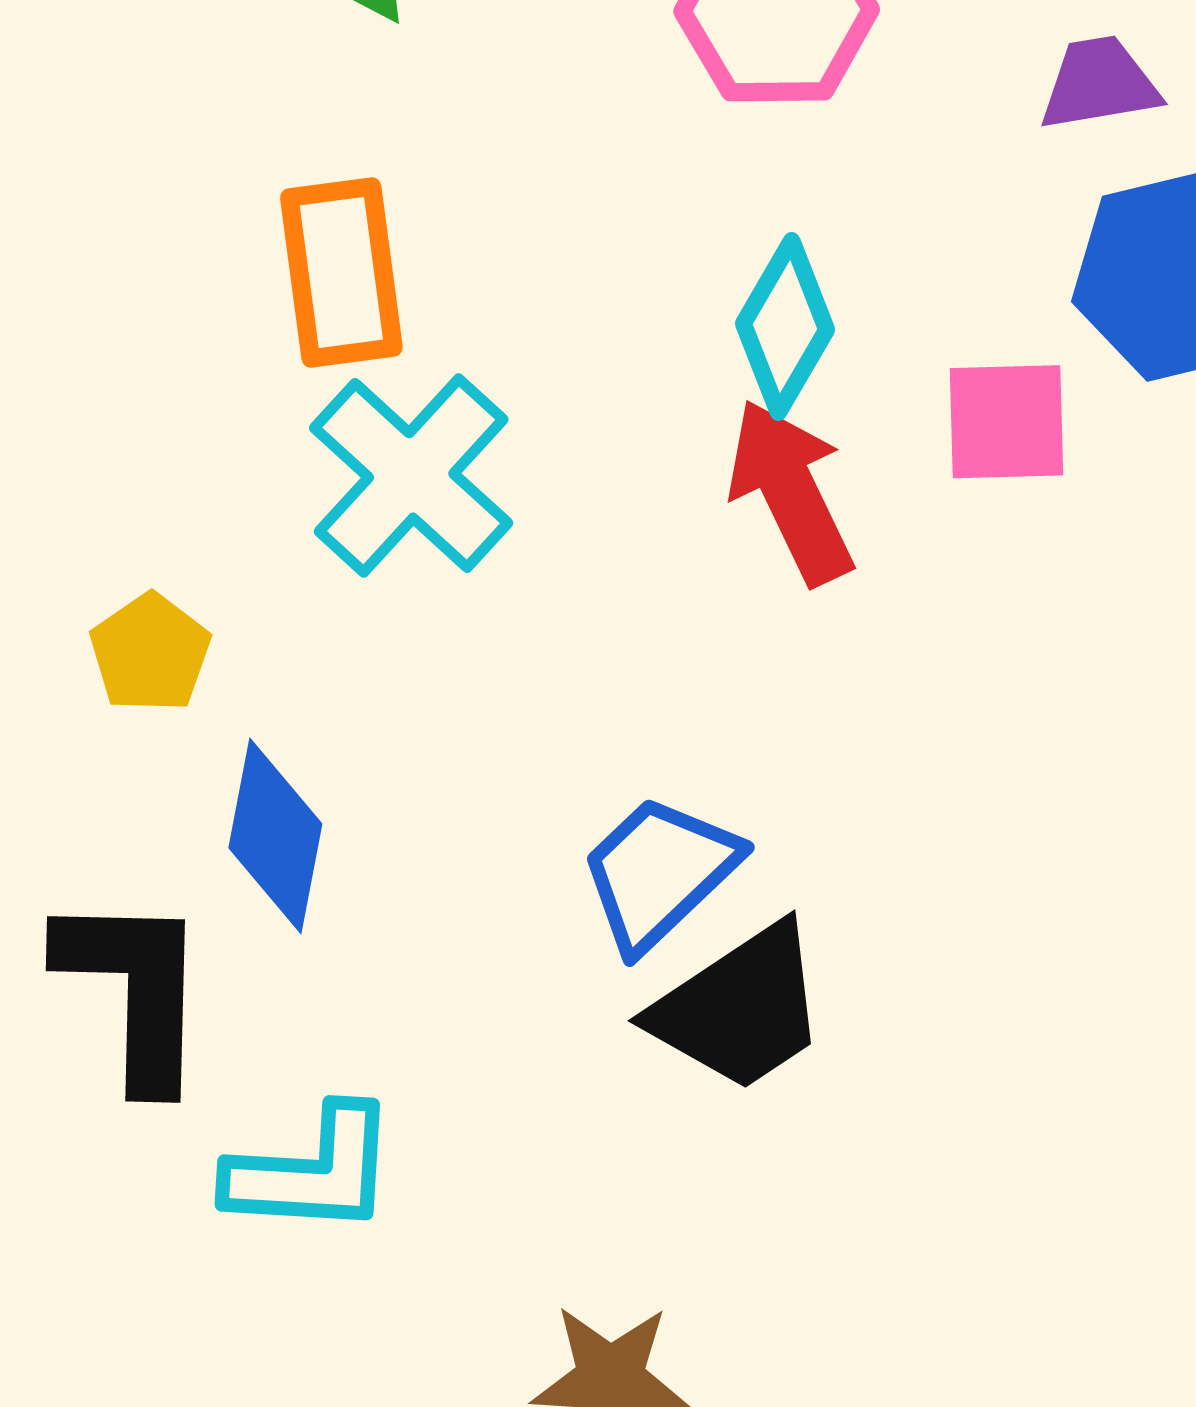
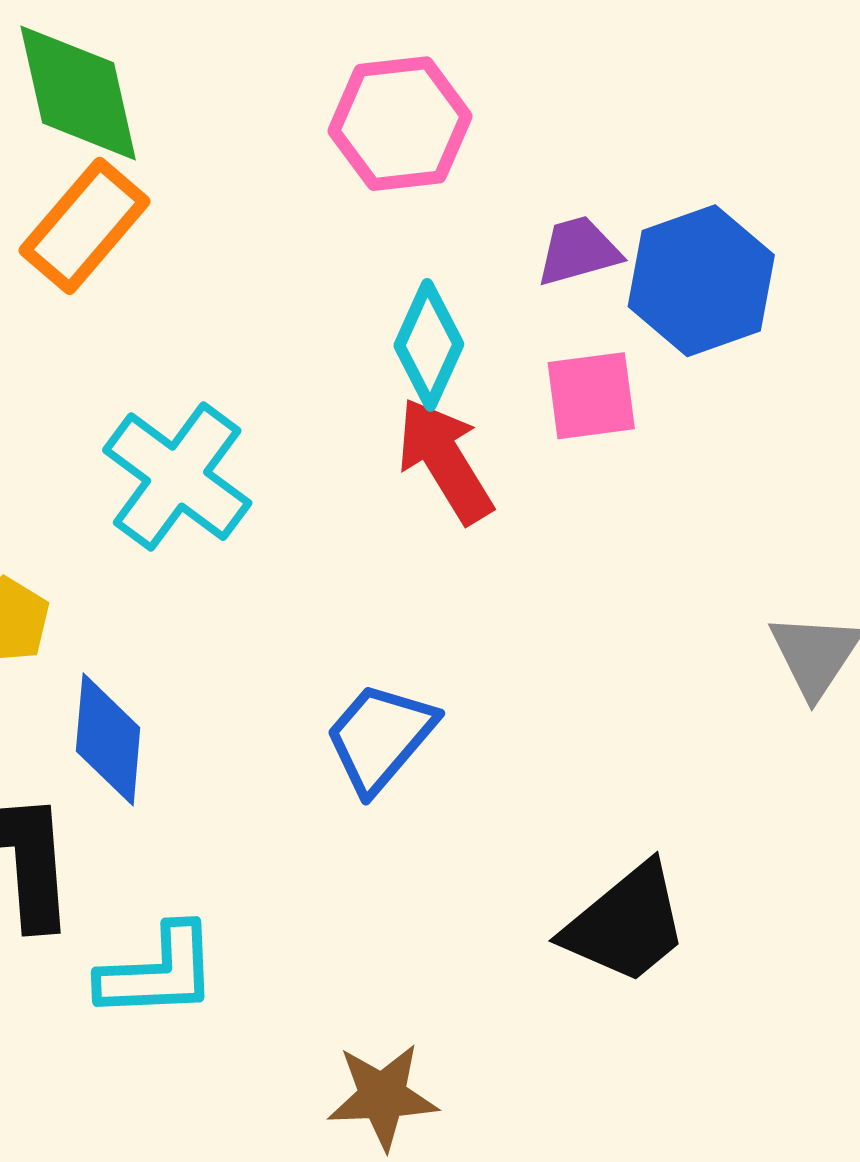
purple trapezoid: (1099, 84) -> (578, 251), moved
orange rectangle: (341, 273) -> (85, 226), moved, turned 54
black trapezoid: (740, 1008) -> (626, 924), moved

